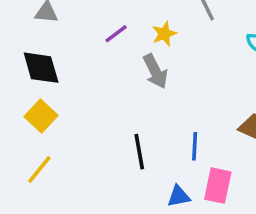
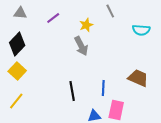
purple line: (116, 34) -> (53, 18), moved
black diamond: (41, 68) -> (17, 44), turned 60

